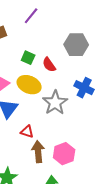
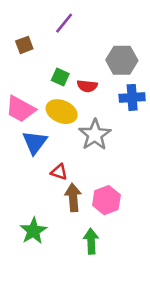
red semicircle: (49, 65) -> (87, 86), turned -49
blue cross: (84, 88) -> (132, 97), moved, turned -30

